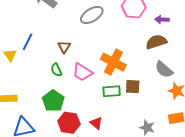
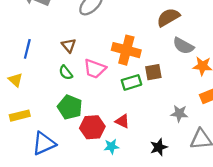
yellow triangle: (10, 55) -> (16, 80), moved

